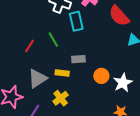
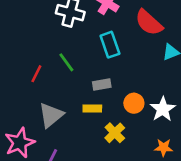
cyan rectangle: (76, 21) -> (110, 45), moved
yellow rectangle: (62, 73) -> (92, 109), moved
yellow cross: (61, 98) -> (115, 133), moved

